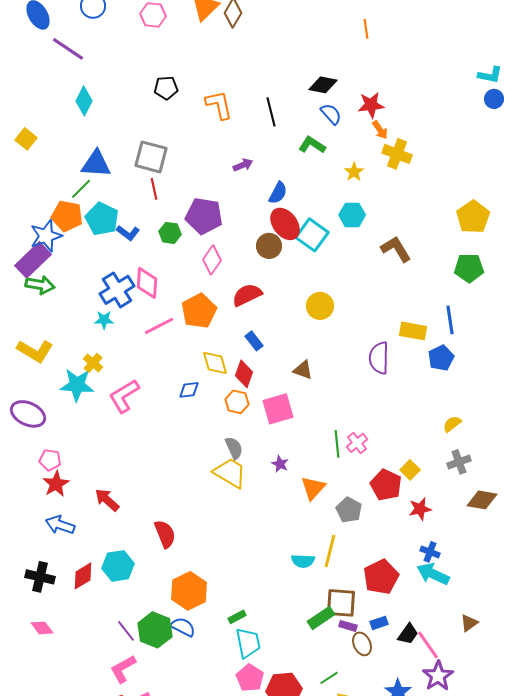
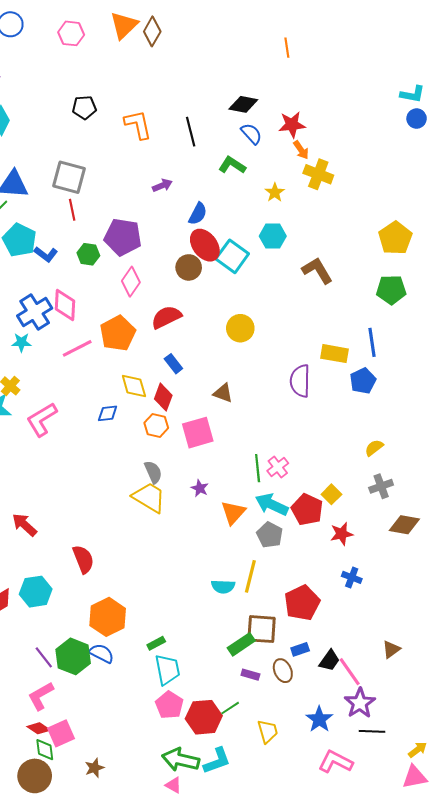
cyan arrow: (433, 574) -> (272, 504), moved
purple rectangle: (348, 626) -> (250, 675), moved
green line: (329, 678) -> (230, 708), moved

